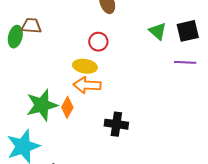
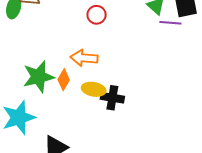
purple line: (185, 62) -> (170, 23), moved
yellow ellipse: (85, 66) -> (94, 89), moved

